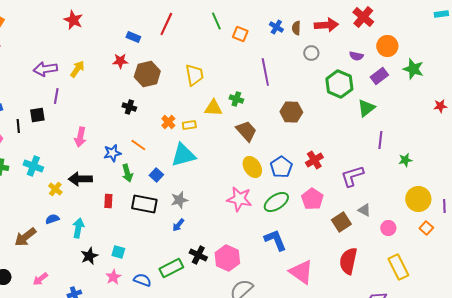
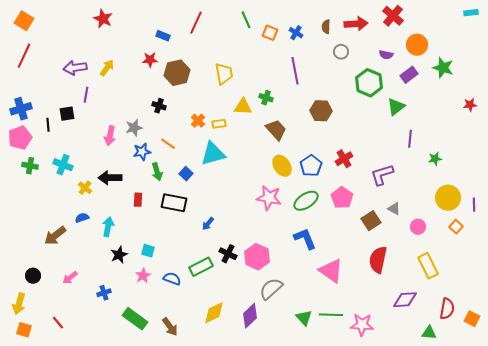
blue cross: (276, 27) -> (296, 33), moved
gray star: (179, 200) -> (134, 128), moved

